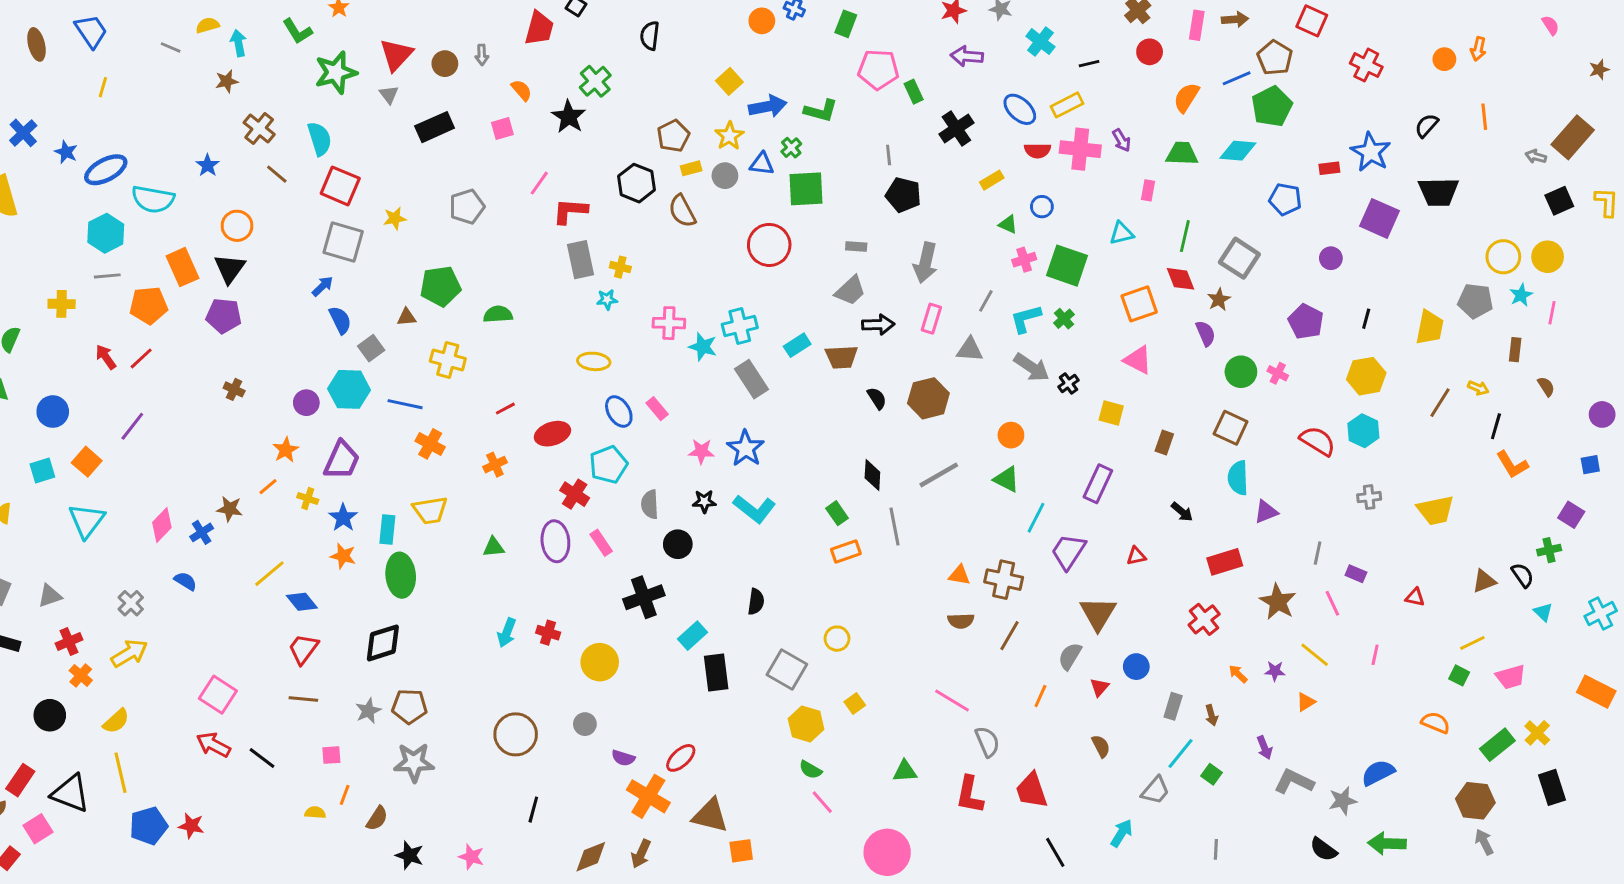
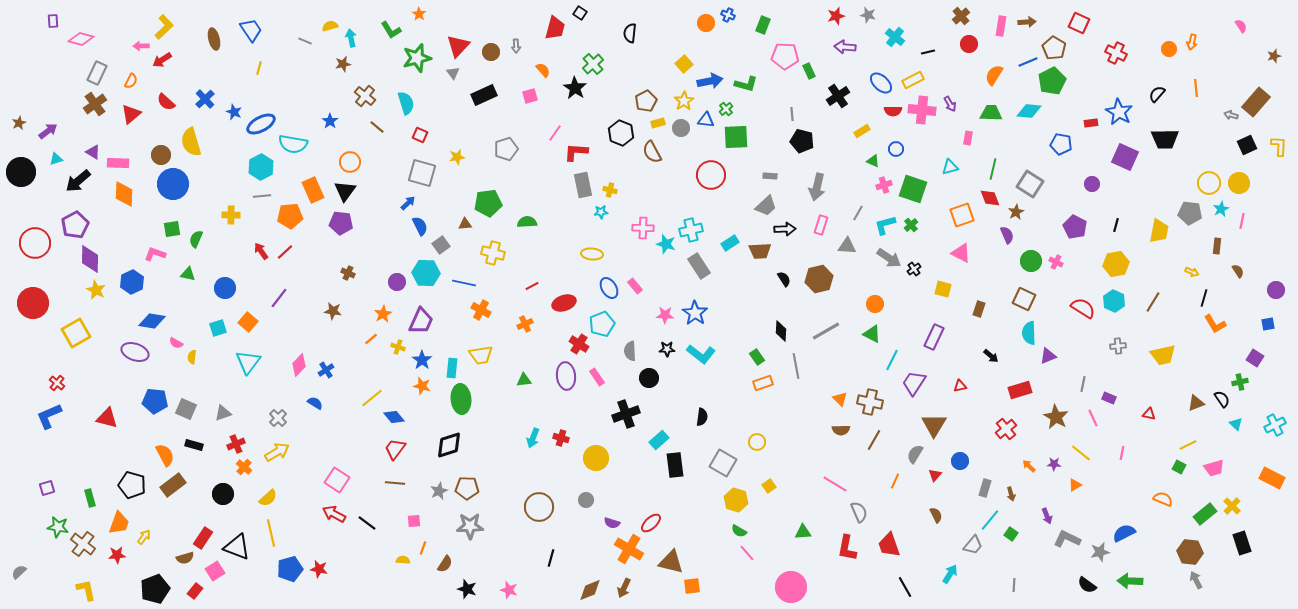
red square: (340, 186) -> (420, 135), size x0.6
brown line: (1440, 403) -> (1153, 302), moved
brown star: (230, 509) -> (333, 311), moved
orange triangle: (959, 575) -> (840, 399), turned 35

